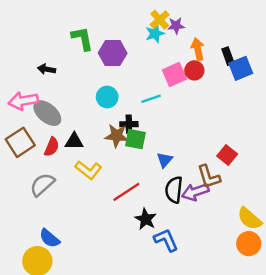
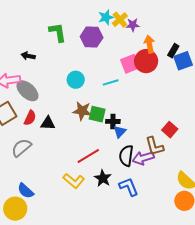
cyan star: (155, 34) -> (106, 17), moved
purple hexagon: (113, 53) -> (92, 37), moved
black rectangle: (228, 56) -> (173, 51), turned 48
red circle: (194, 70) -> (146, 61), size x1.5
black cross: (129, 124) -> (113, 121), moved
black triangle: (74, 141) -> (48, 123), moved
yellow L-shape: (88, 170) -> (74, 181), moved
blue L-shape: (166, 240) -> (129, 187), moved

